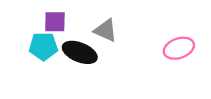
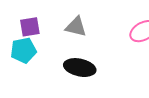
black ellipse: (80, 52) -> (80, 68), moved

